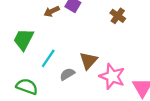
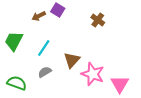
cyan line: (48, 58) -> (44, 48), moved
gray semicircle: (67, 74) -> (45, 72), moved

